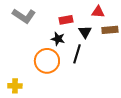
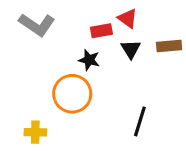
red triangle: (98, 12) -> (128, 18), moved, turned 32
black line: (77, 54) -> (140, 121), moved
yellow cross: (15, 86) -> (35, 132), moved

